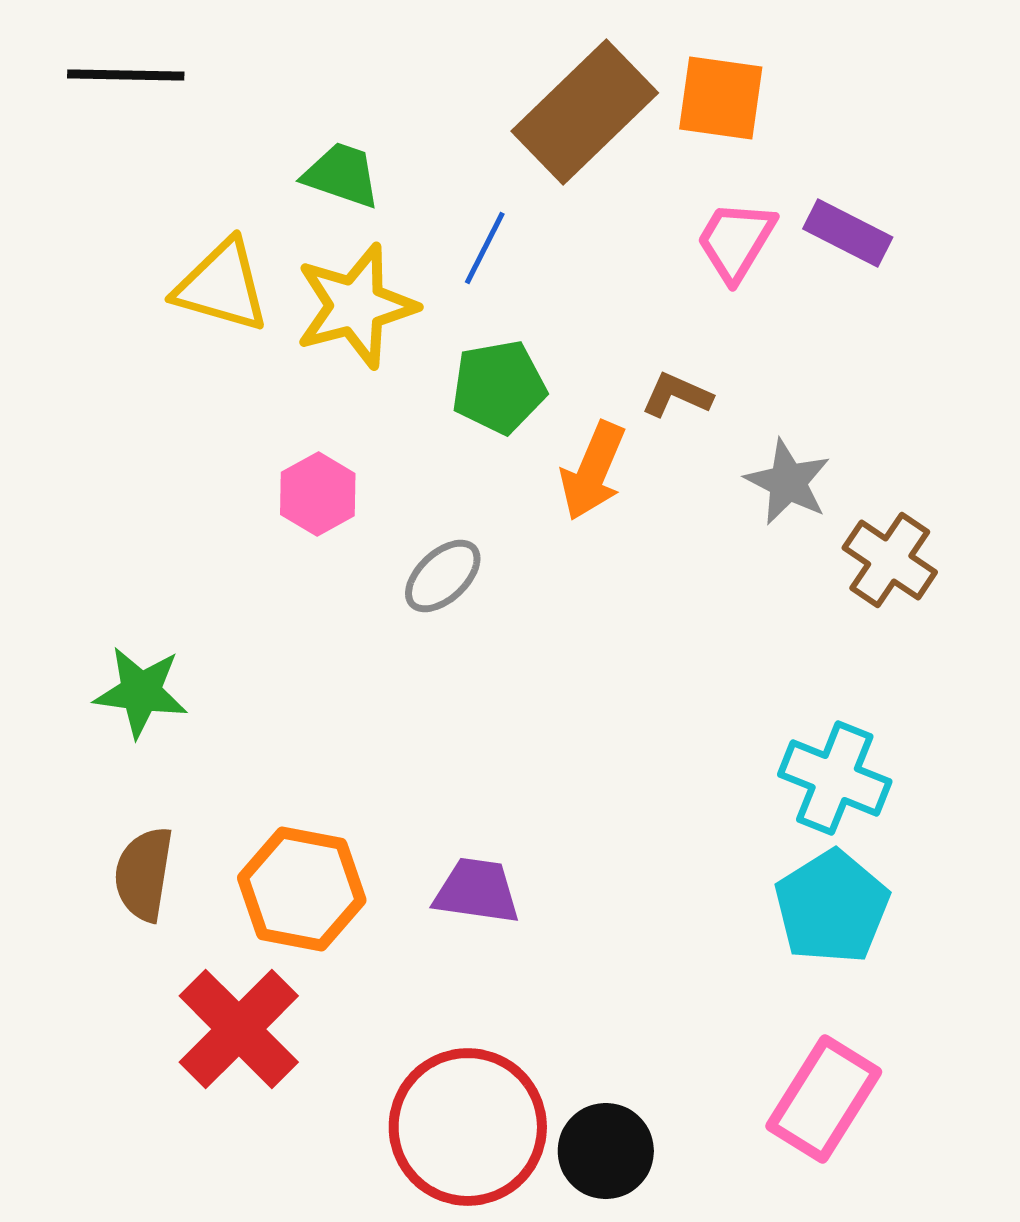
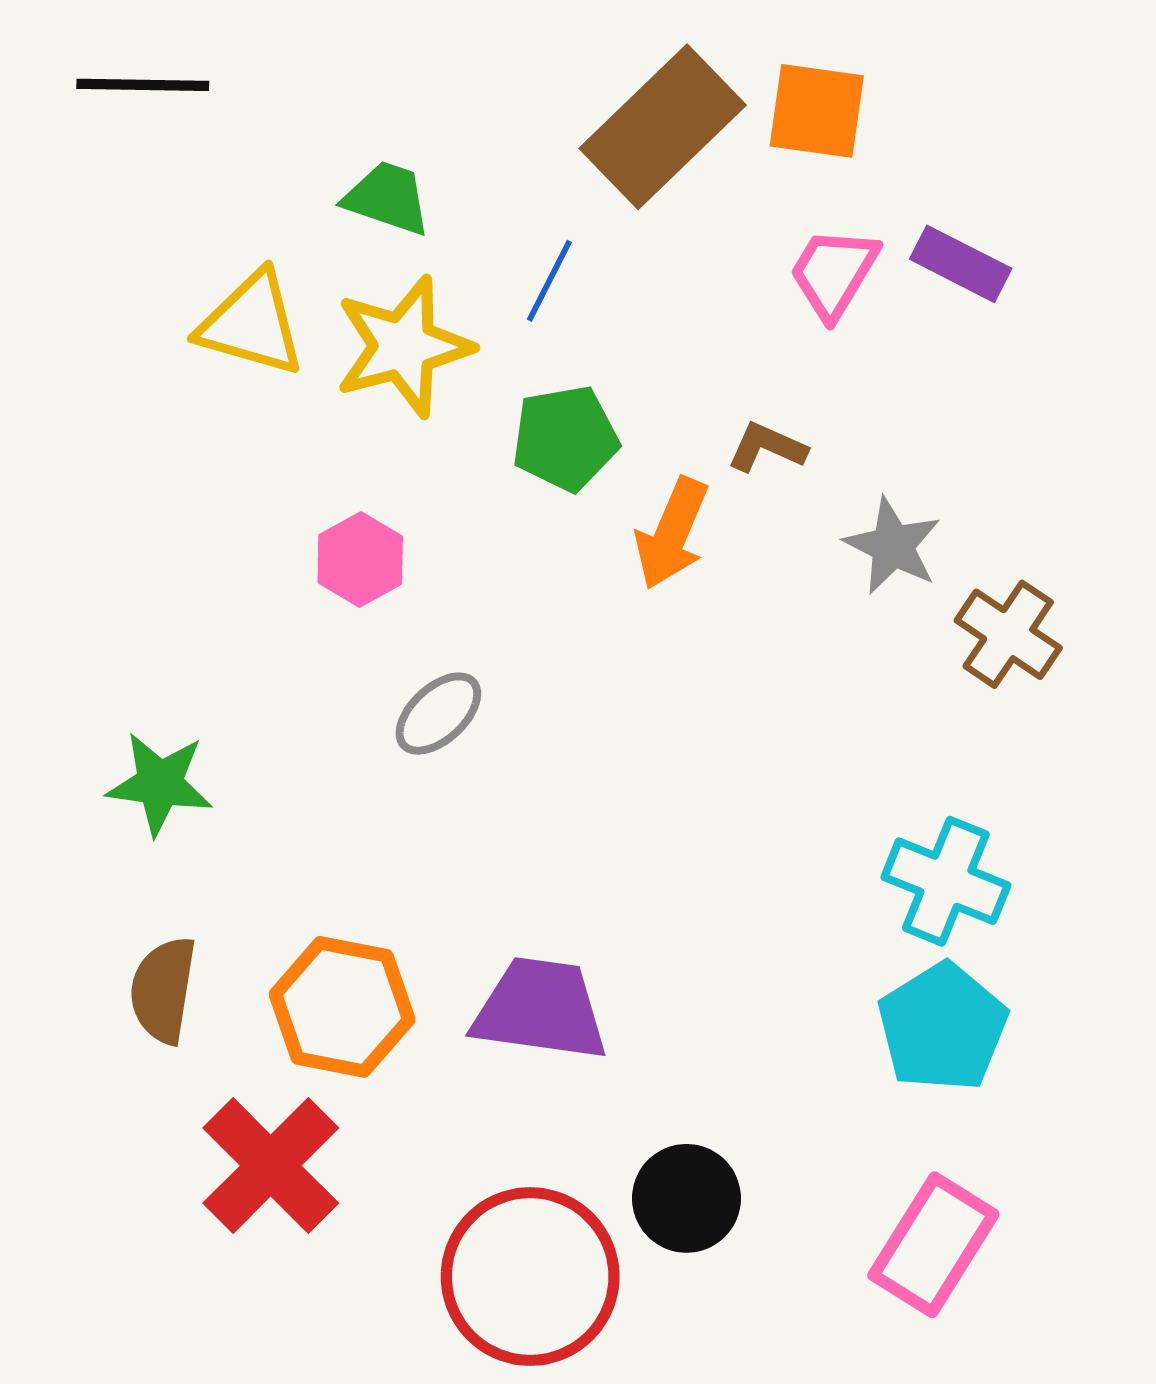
gray ellipse: (443, 576) -> (438, 714), moved
purple trapezoid: (477, 891) -> (540, 1009), size x1.4
black circle: (606, 1151) -> (686, 1198), moved

